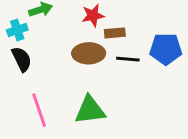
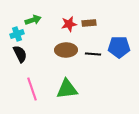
brown rectangle: (115, 33) -> (89, 23), moved

